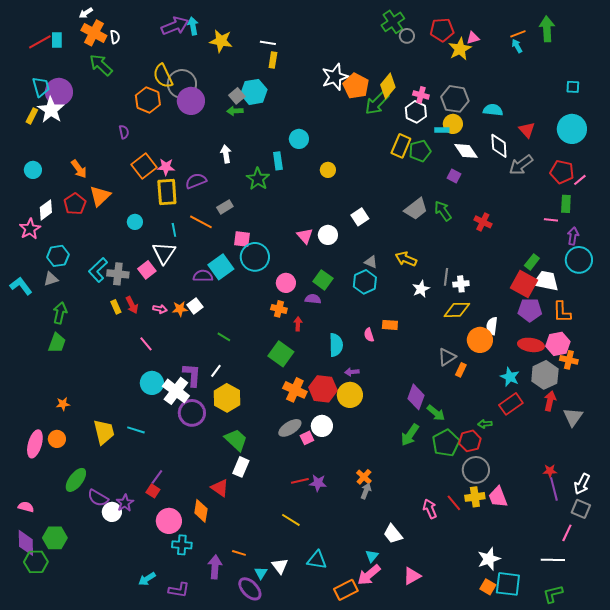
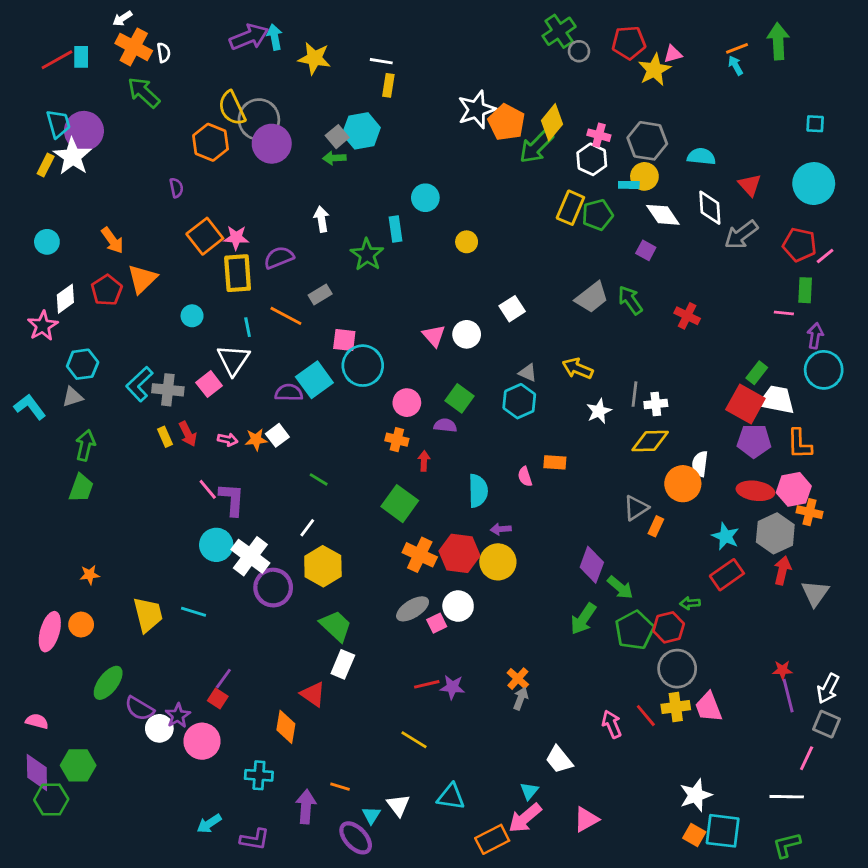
purple L-shape: (192, 375) -> (232, 499), moved
pink circle: (169, 521) -> (202, 741), moved

